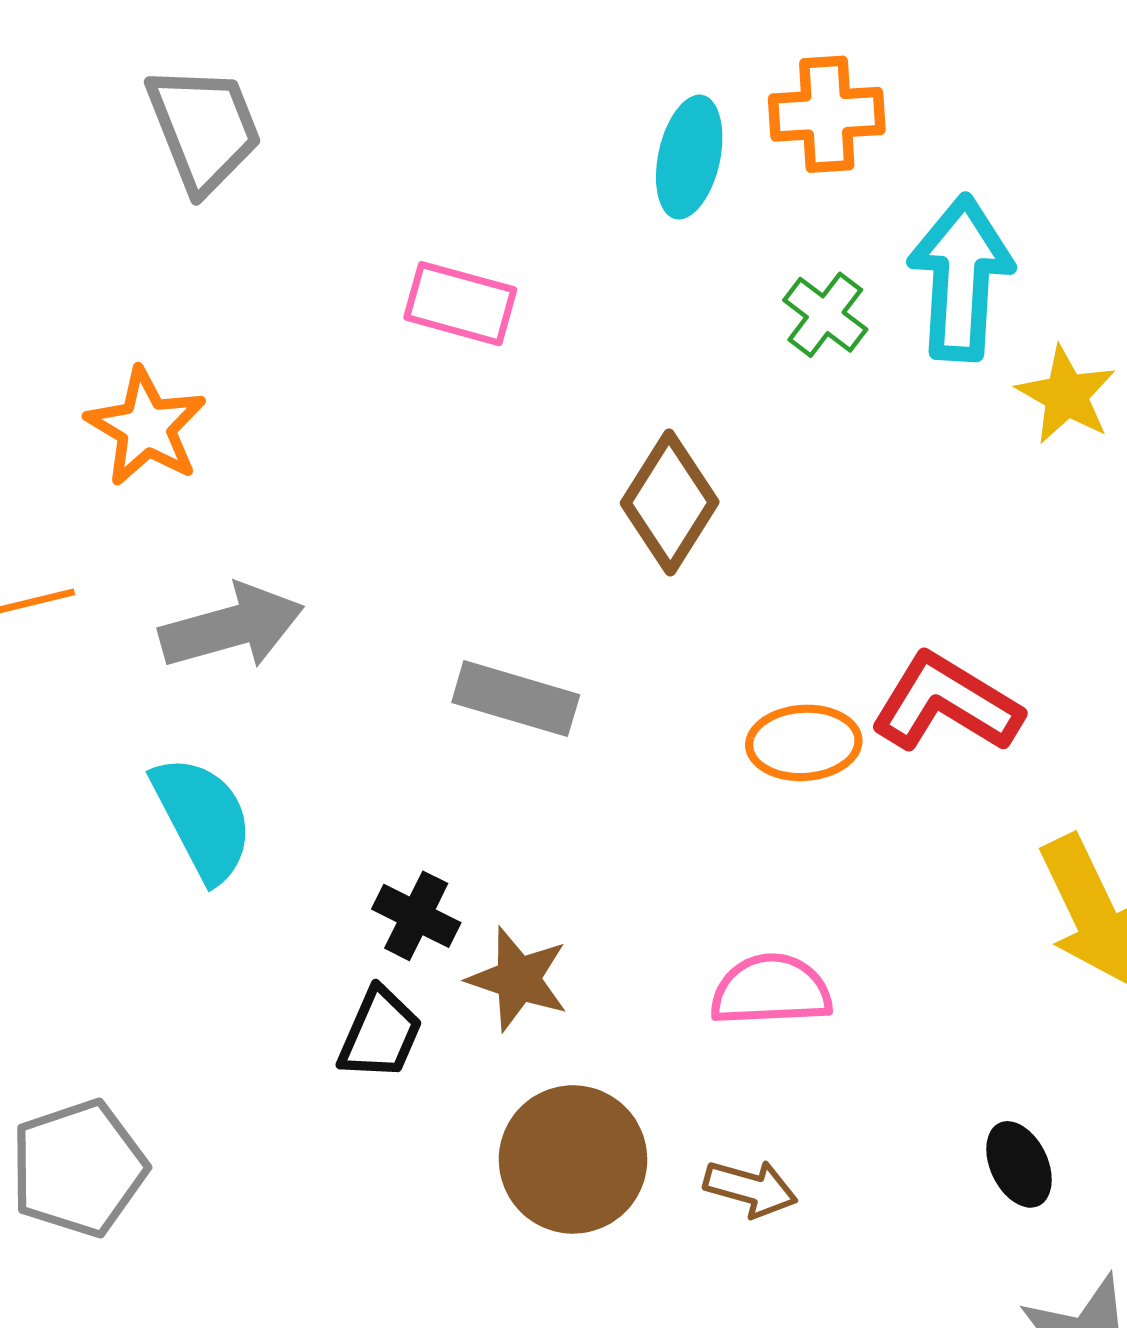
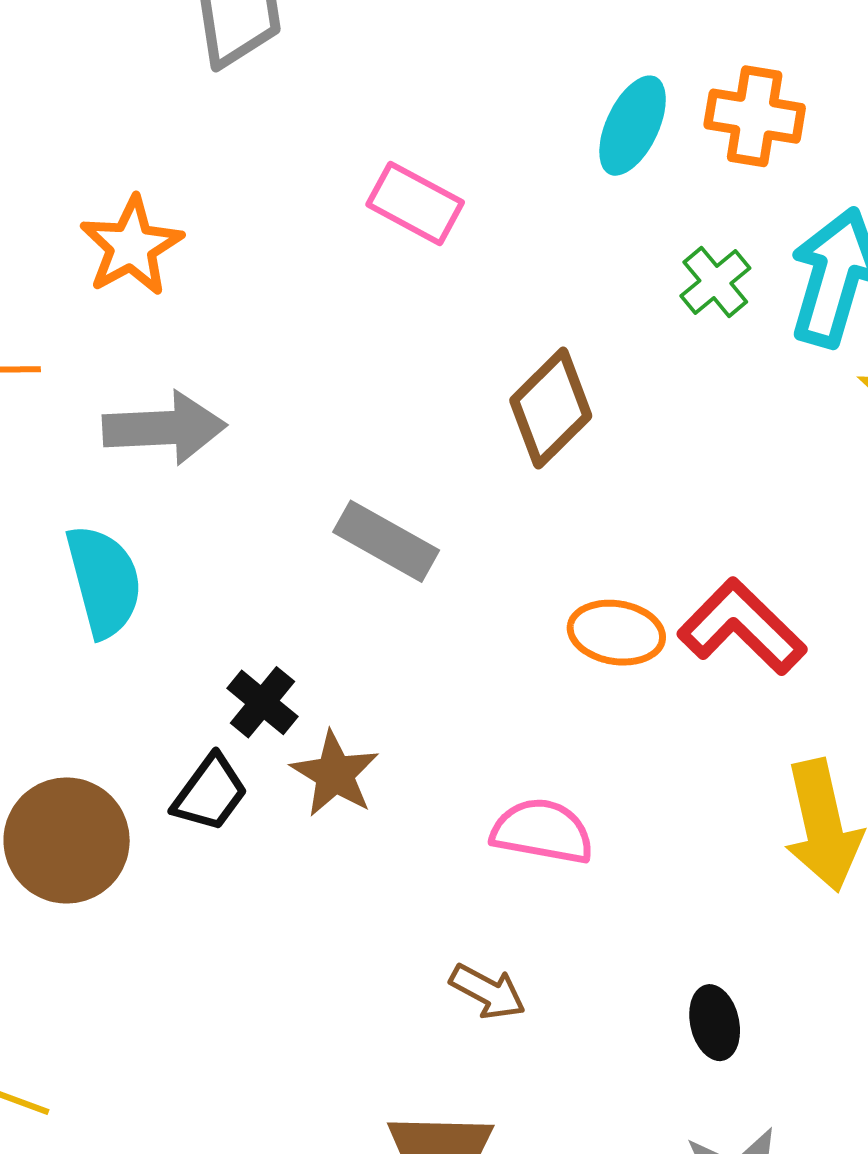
brown circle: (573, 1159) -> (67, 840), moved

